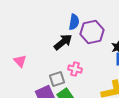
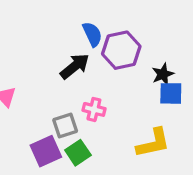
blue semicircle: (74, 22) -> (92, 34), turned -35

